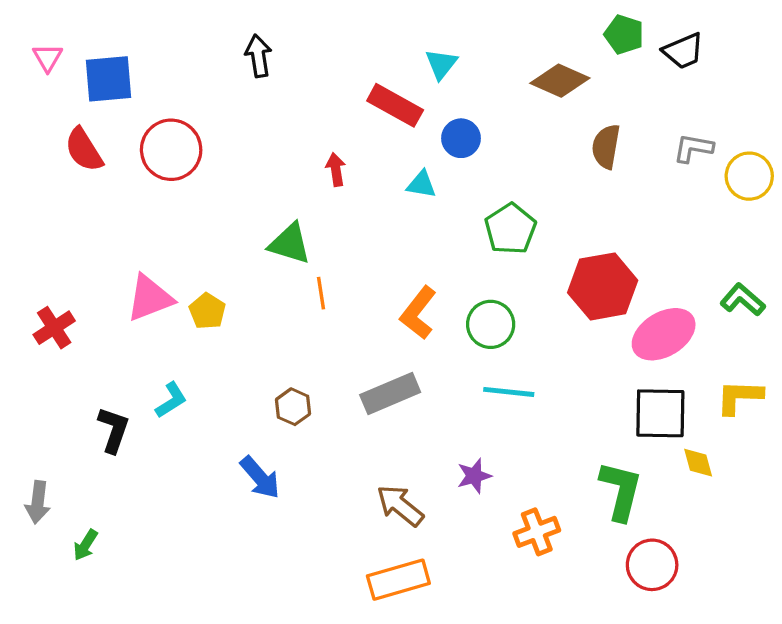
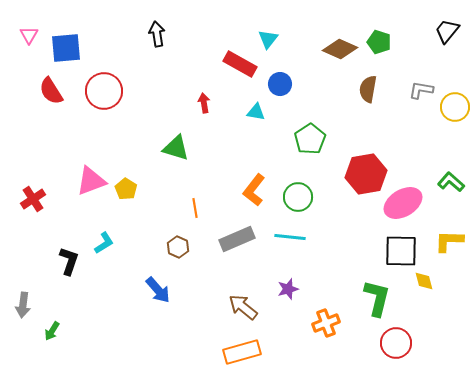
green pentagon: (624, 34) -> (379, 42), moved
black trapezoid: (683, 51) -> (447, 31), moved, turned 152
orange line: (321, 293) -> (195, 208), moved
cyan line: (509, 392) -> (290, 237), moved

